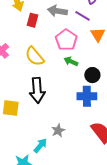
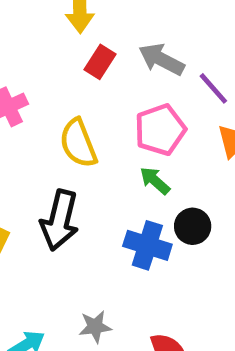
blue cross: (87, 96) -> (147, 245), moved
gray star: (58, 130) -> (95, 327), moved

